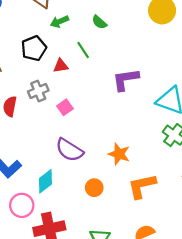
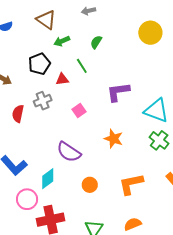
green semicircle: (99, 22) -> (96, 42), turned 80
pink square: (65, 107) -> (79, 111), moved
orange star: (119, 154) -> (114, 139), moved

